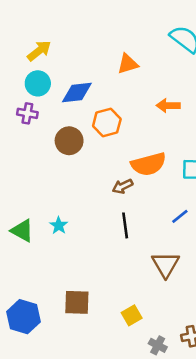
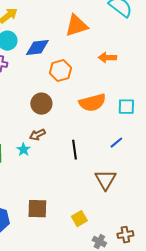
orange triangle: (128, 64) -> (76, 26), size x1.4
brown circle: (69, 141) -> (41, 104), moved
brown arrow: (123, 186) -> (37, 135), moved

